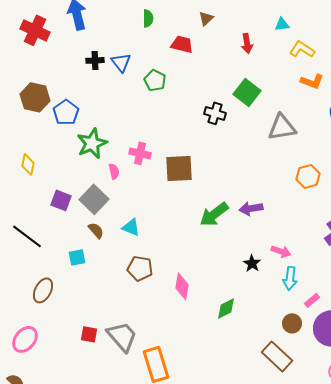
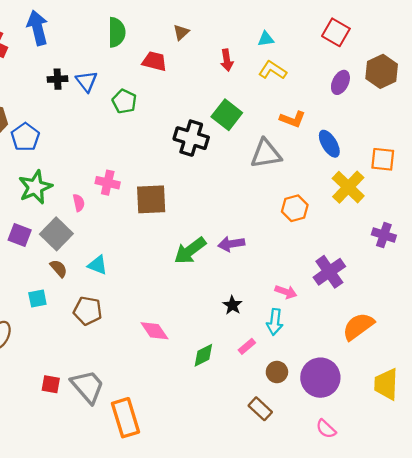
green semicircle: (148, 18) -> (117, 32), size x1.5
yellow L-shape: (302, 49) -> (272, 70), moved
orange L-shape: (312, 81) -> (293, 119), moved
black cross: (215, 113) -> (191, 138), size x1.4
green star: (92, 143) -> (35, 187), moved
pink arrow: (281, 251) -> (286, 292), moved
brown pentagon: (140, 268) -> (88, 311), moved
pink diamond: (182, 286) -> (154, 331), turned -44
pink rectangle: (312, 300) -> (247, 346), moved
brown rectangle: (277, 356) -> (260, 409), size x0.7

